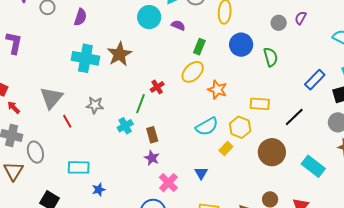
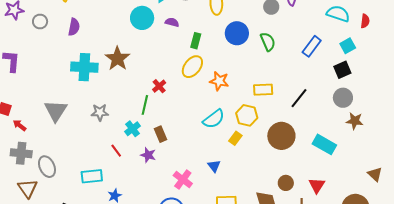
blue rectangle: (315, 80) -> (312, 46), moved
red line: (67, 121) -> (116, 151), moved
purple star: (152, 158) -> (148, 155), moved

